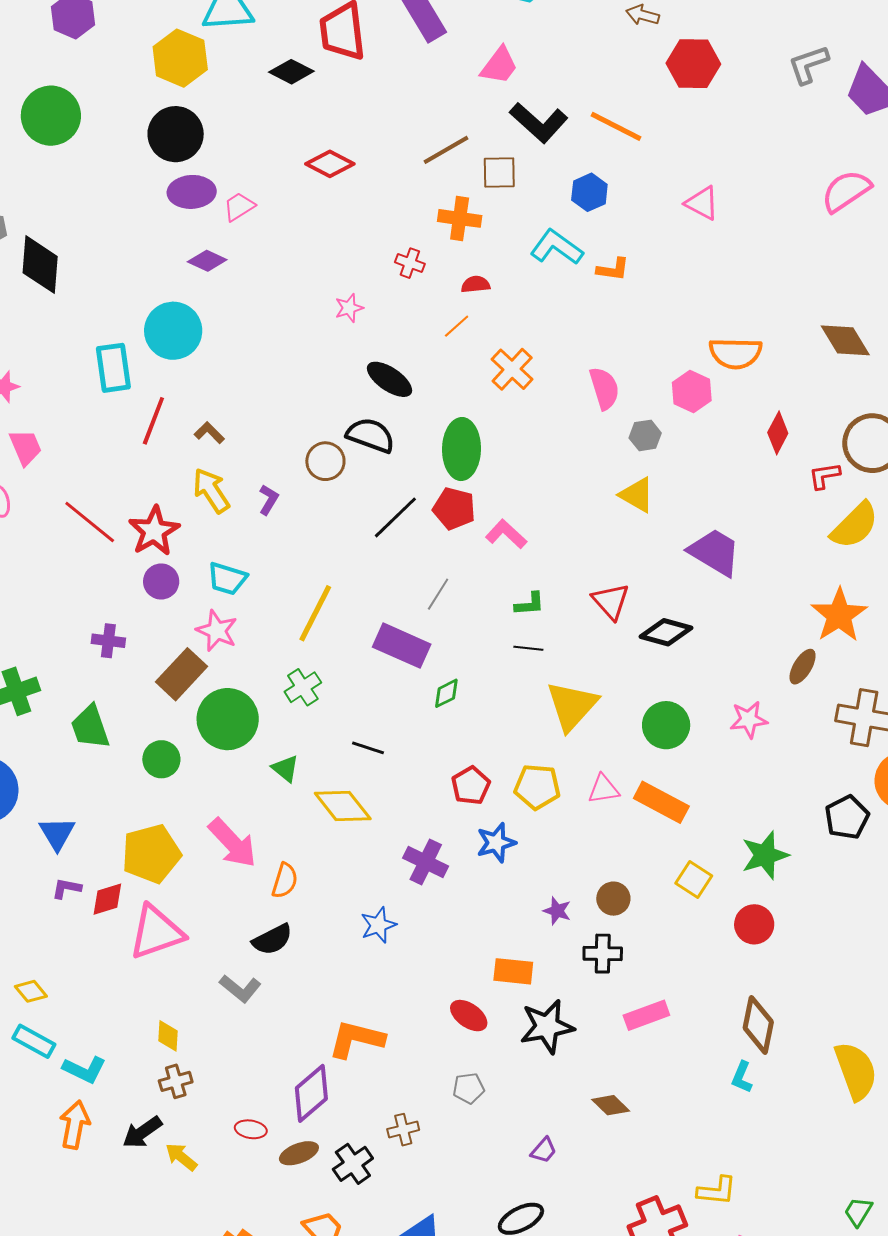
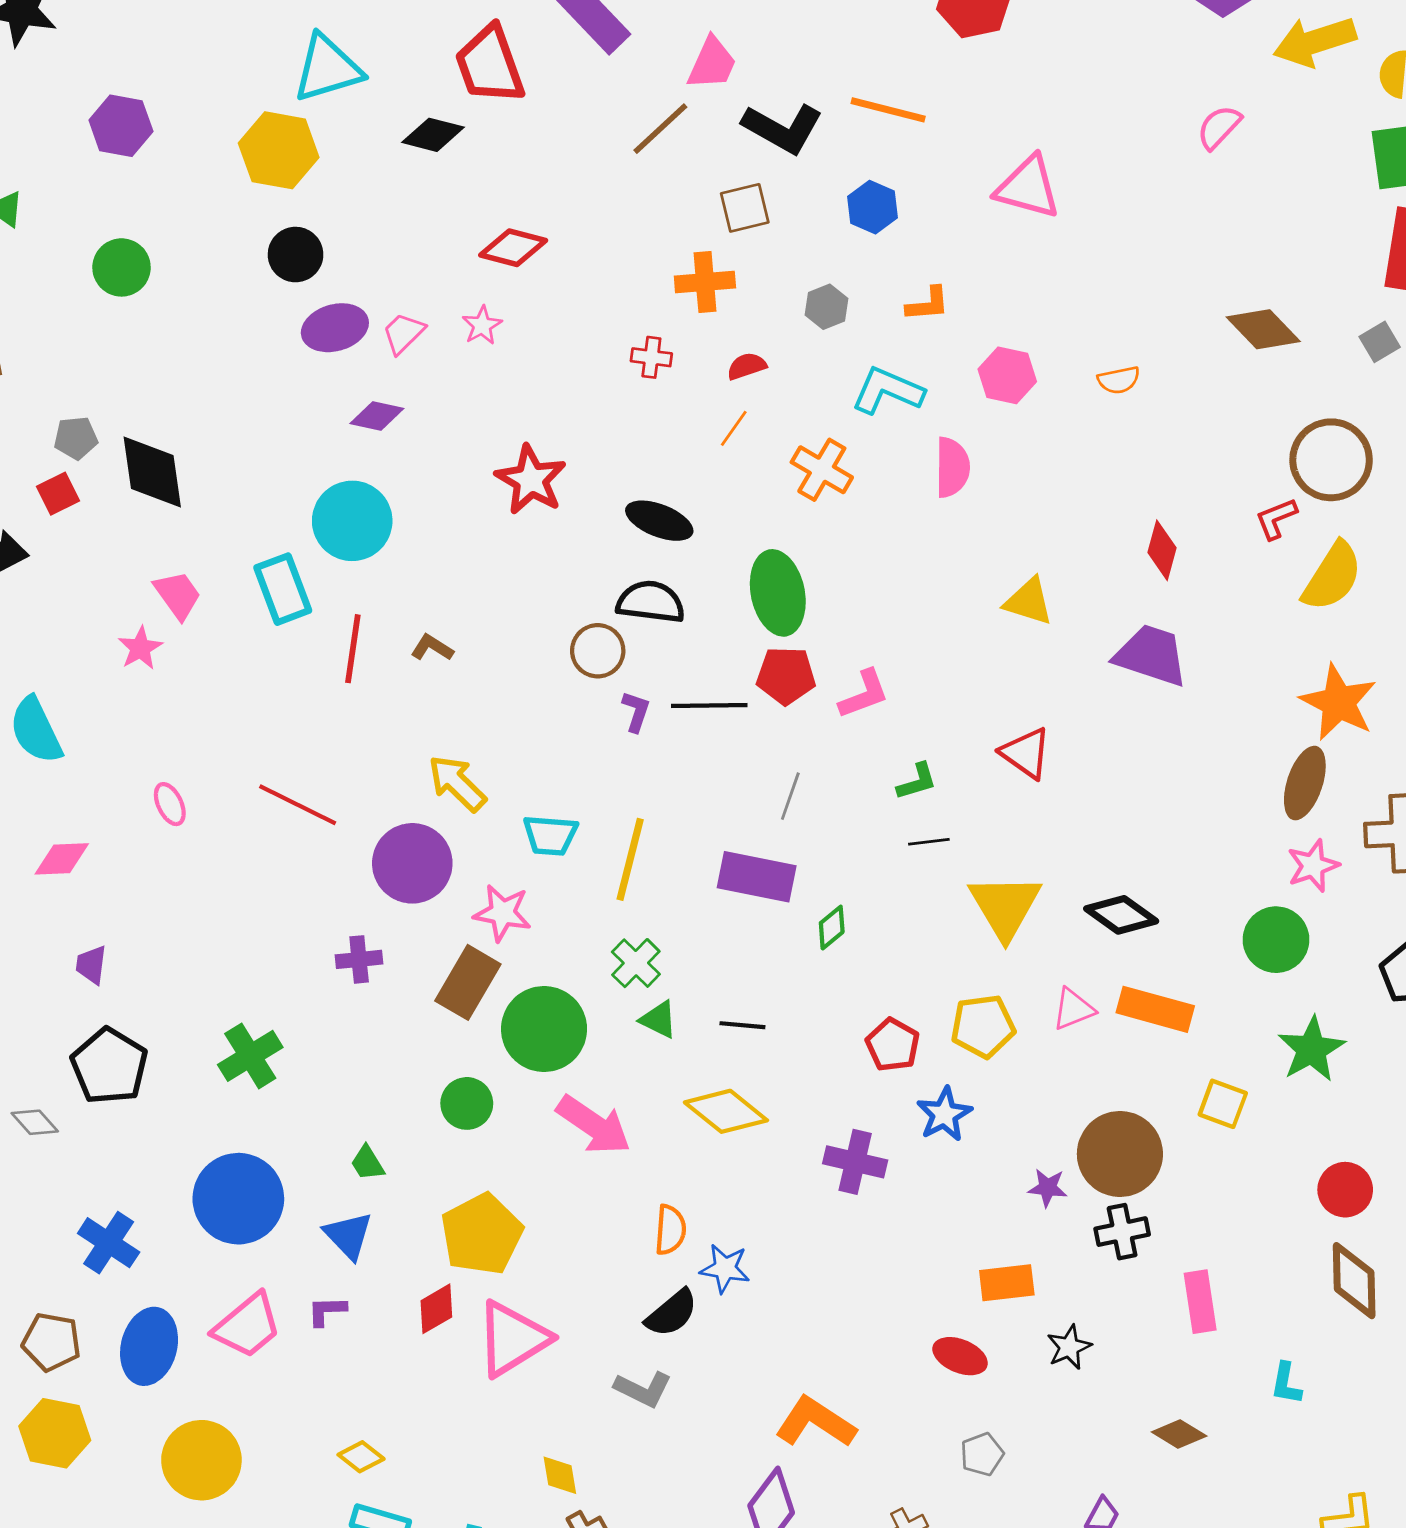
green circle: (51, 116) -> (121, 267), size x0.7
black circle: (176, 134) -> (296, 255), size x0.7
brown line: (446, 150) -> (660, 129), moved
pink semicircle: (846, 191) -> (1219, 127), size x0.7
pink triangle: (702, 203) -> (1028, 187), size x1.4
cyan L-shape: (557, 247) -> (888, 391), moved
pink star: (349, 308) -> (482, 325), moved
orange semicircle: (735, 353) -> (1119, 380), size x0.6
pink semicircle: (604, 388) -> (952, 467), turned 30
pink hexagon: (692, 391) -> (1007, 375), moved
red diamond: (778, 433) -> (1162, 550), moved
gray hexagon: (645, 435) -> (827, 307), moved
pink trapezoid: (25, 447) -> (178, 595), moved
yellow arrow: (211, 491) -> (457, 783), moved
purple L-shape: (269, 500) -> (636, 712), moved
black line: (395, 517) -> (709, 706), turned 56
red star: (154, 531) -> (531, 480), moved
pink L-shape: (506, 534) -> (864, 694), turned 129
cyan trapezoid: (227, 579) -> (550, 835), moved
purple circle: (161, 581) -> (412, 863), size x1.6
black diamond: (666, 632) -> (1121, 915), moved, turned 33
brown ellipse: (803, 667) -> (1305, 783), size x1.4
pink star: (749, 720) -> (1313, 866), moved
green circle: (666, 725) -> (1276, 940), moved
green trapezoid: (90, 727) -> (367, 1163), moved, size x0.6
green triangle: (285, 769) -> (659, 1020), moved
pink arrow: (232, 843) -> (594, 1125), moved
purple L-shape: (67, 888) -> (327, 1311), moved
brown circle: (613, 899) -> (1120, 1154), size x1.8
red circle: (754, 924) -> (1345, 1190), moved
blue star: (378, 925) -> (725, 1268), moved, turned -30
pink rectangle: (646, 1015) -> (1200, 1302), turned -66
black star: (547, 1027) -> (1069, 1347), size x0.6
orange L-shape: (356, 1039) -> (815, 1422), turned 32
cyan L-shape: (742, 1077) -> (1286, 1384), moved

